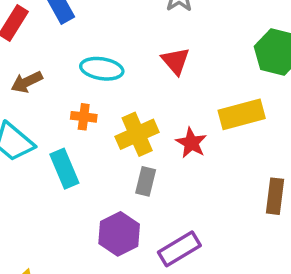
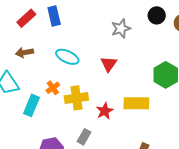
orange cross: (84, 117) -> (53, 88), moved, turned 32
cyan rectangle: (64, 169) -> (32, 105), turned 30
gray rectangle: (146, 181) -> (84, 137), moved

